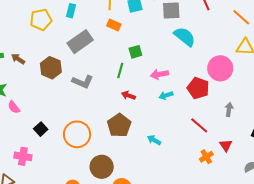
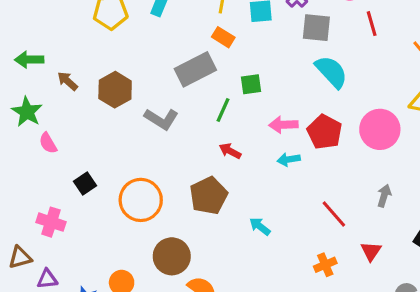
gray rectangle: (80, 42) -> (195, 69), moved
brown arrow: (18, 59) -> (67, 81), moved
red pentagon: (198, 88) -> (325, 132), moved
orange cross: (206, 157) -> (325, 265), moved

